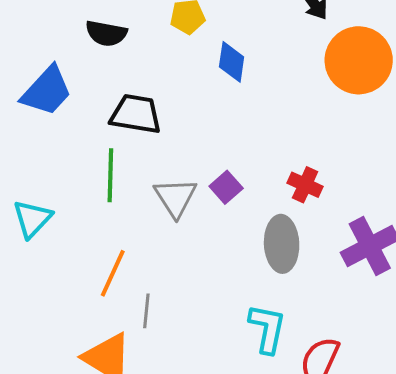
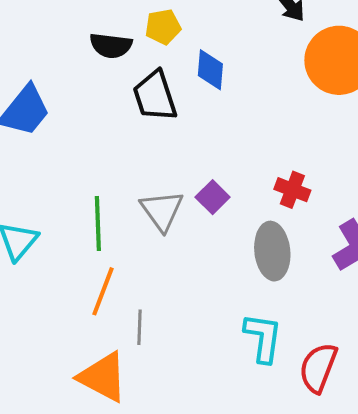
black semicircle: (106, 33) -> (111, 46), moved
black trapezoid: (136, 114) -> (155, 96), moved, turned -114
green line: (110, 175) -> (98, 223), moved

